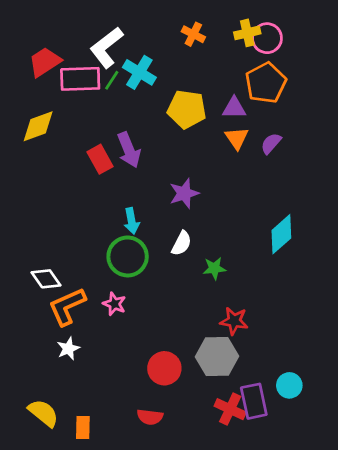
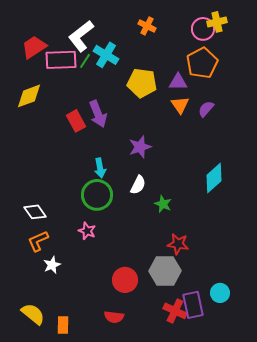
yellow cross: (247, 33) -> (217, 22), moved
green star: (214, 268) -> (163, 204), turned 30
orange L-shape: (67, 306) -> (38, 241), moved, size x0.7

